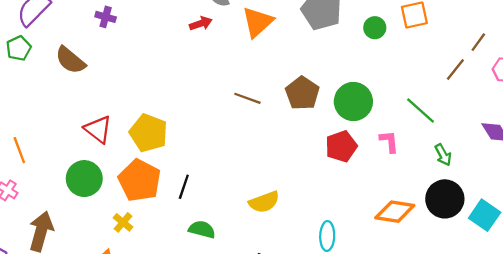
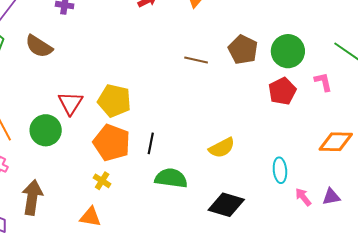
red triangle: (98, 129) -> (70, 103), turned 32
green circle: (84, 179) -> (46, 130), moved
green semicircle: (202, 229) -> (171, 178), size x1.4

